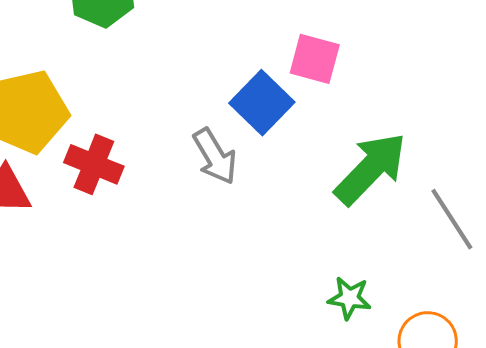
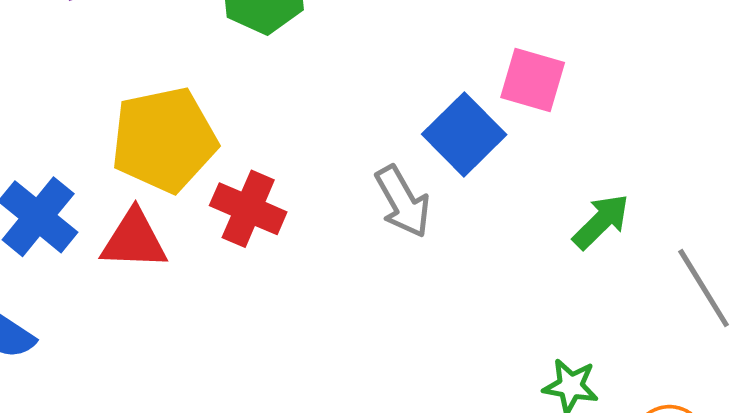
green arrow: (371, 169) -> (601, 222), size x0.6

